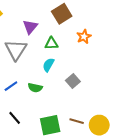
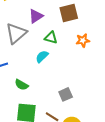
gray square: (73, 81) -> (66, 94), moved
green semicircle: (35, 88) -> (22, 85), moved

